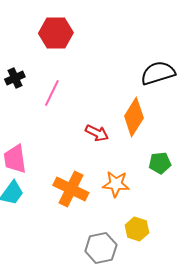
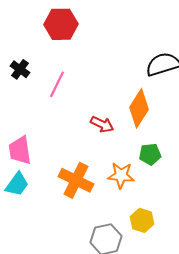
black cross: (15, 78) -> (20, 69), turned -30
green pentagon: (160, 163) -> (150, 154), moved

